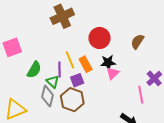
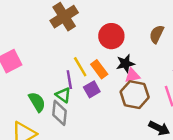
green semicircle: (34, 70) -> (37, 102), moved, turned -54
pink triangle: (113, 73) -> (132, 76), turned 40
brown hexagon: (72, 100) -> (135, 95), moved

